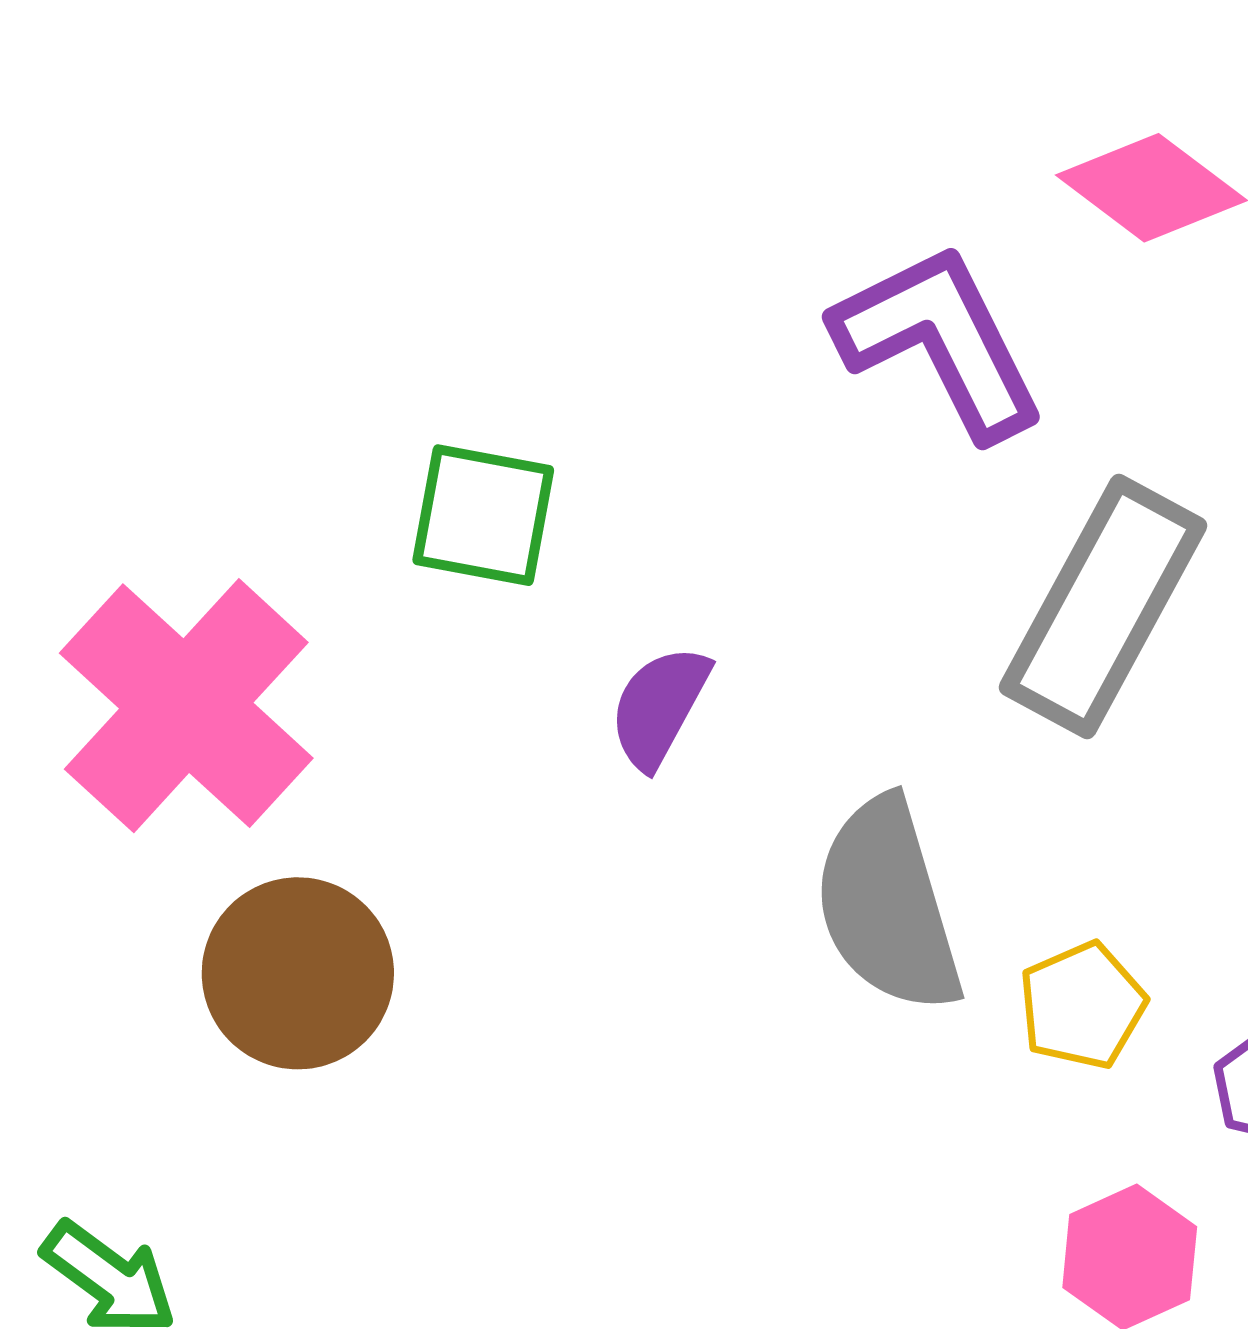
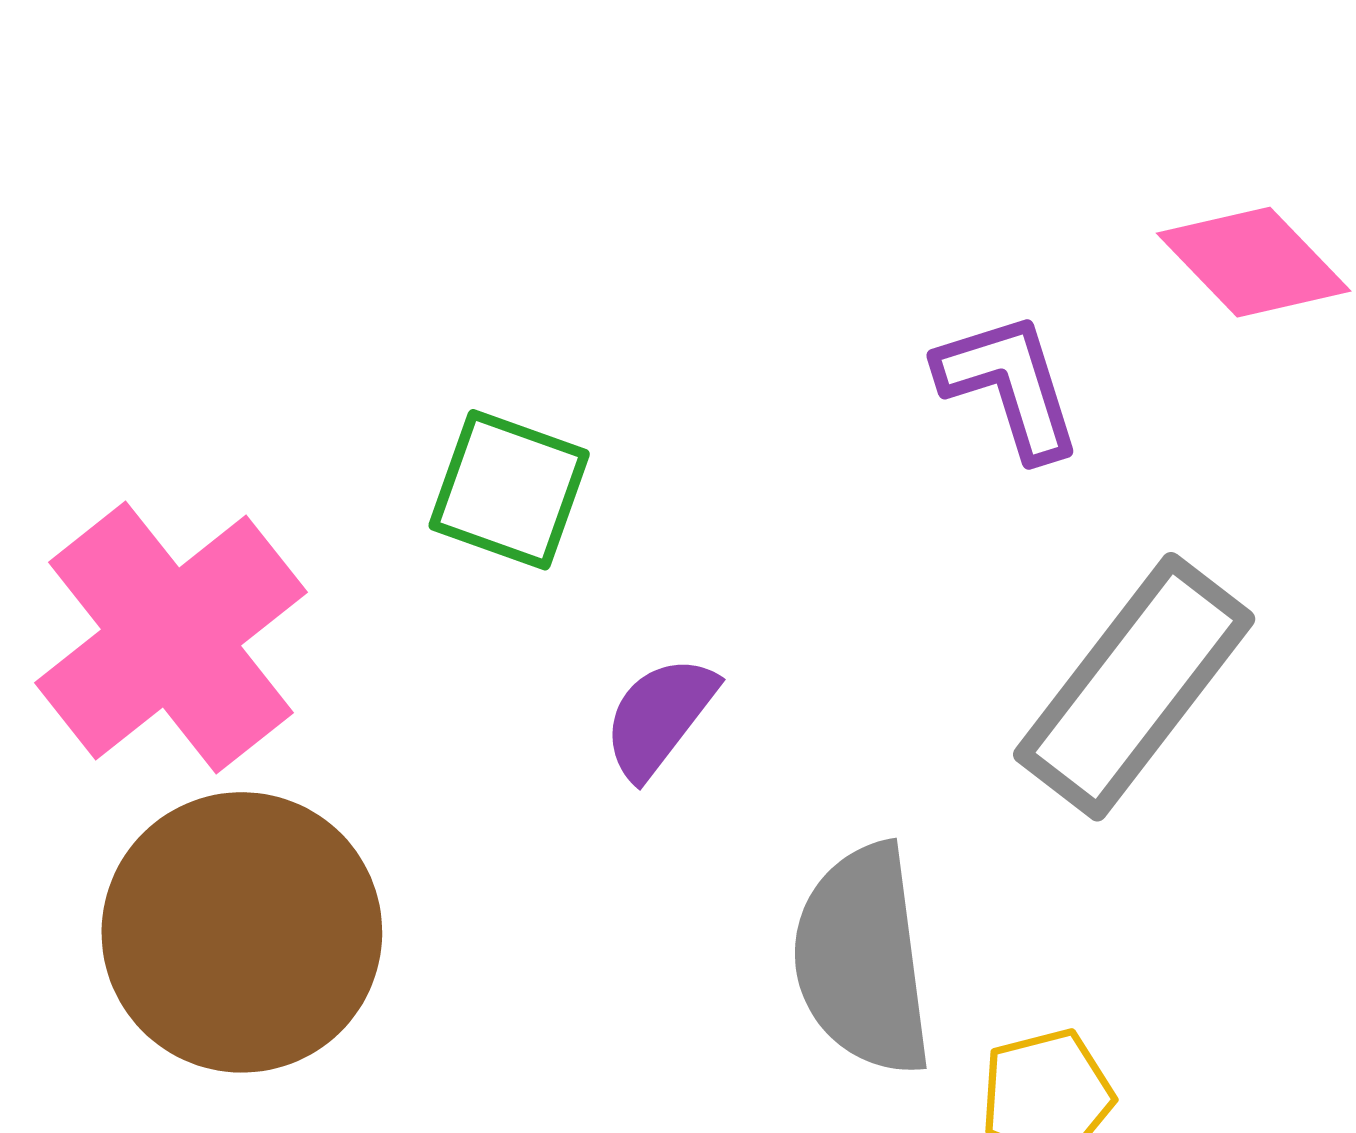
purple L-shape: (939, 341) -> (1009, 385), size x0.7
brown circle: (298, 973) -> (242, 932), size x1.4

